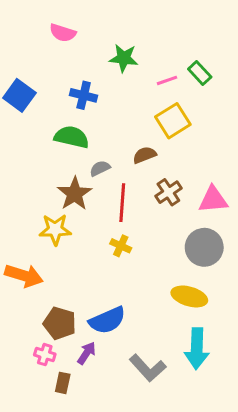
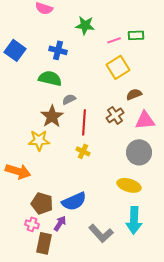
green rectangle: (200, 73) -> (136, 35), turned -49
brown semicircle: (145, 155) -> (134, 94), moved
brown rectangle: (63, 383) -> (44, 243), size x1.5

